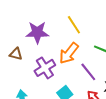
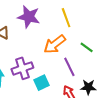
purple cross: (45, 68) -> (22, 68), moved

